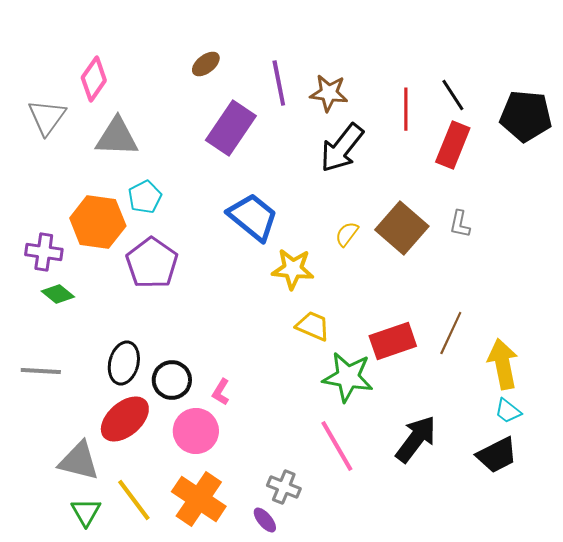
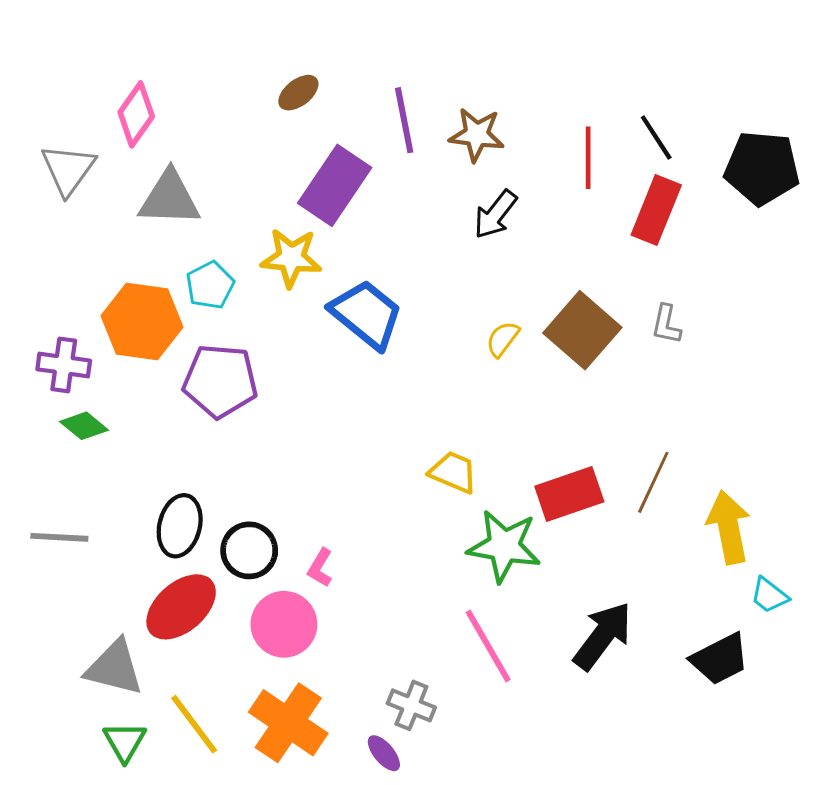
black arrow: (342, 148) -> (495, 214), size x0.7
purple pentagon: (152, 263) -> (220, 381), turned -30
yellow star: (293, 269) -> (291, 258), moved
cyan trapezoid: (508, 411) -> (769, 595), moved

